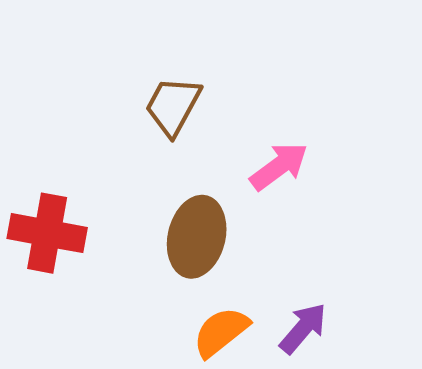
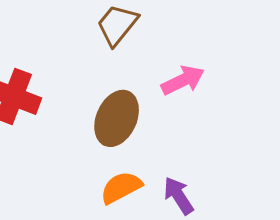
purple arrow: (303, 328) -> (179, 196), turned -84

